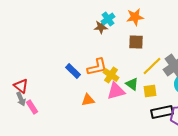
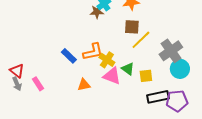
yellow line: (152, 66) -> (141, 40), moved
pink triangle: (116, 91) -> (112, 76), turned 36
pink rectangle: (32, 107) -> (38, 84), moved

